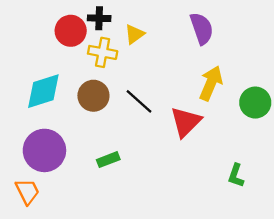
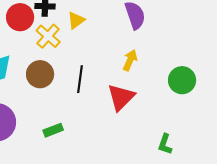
yellow cross: (103, 52) -> (48, 36), turned 30
yellow arrow: (211, 83) -> (130, 60), moved, size x0.7
black line: (139, 101) -> (80, 79), turned 56

